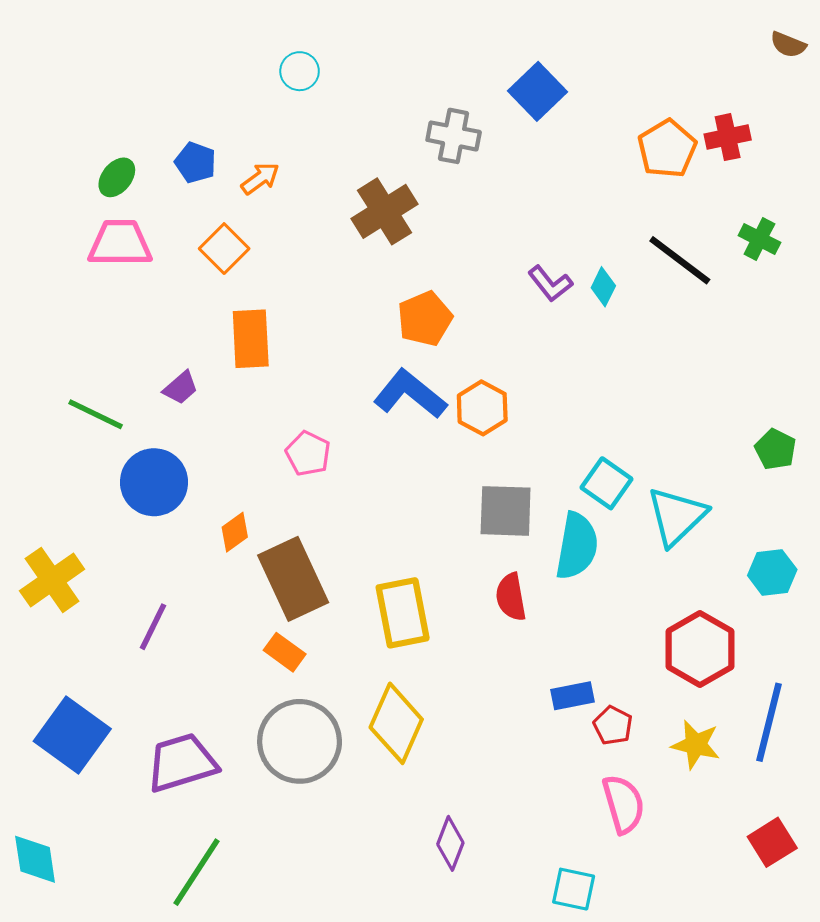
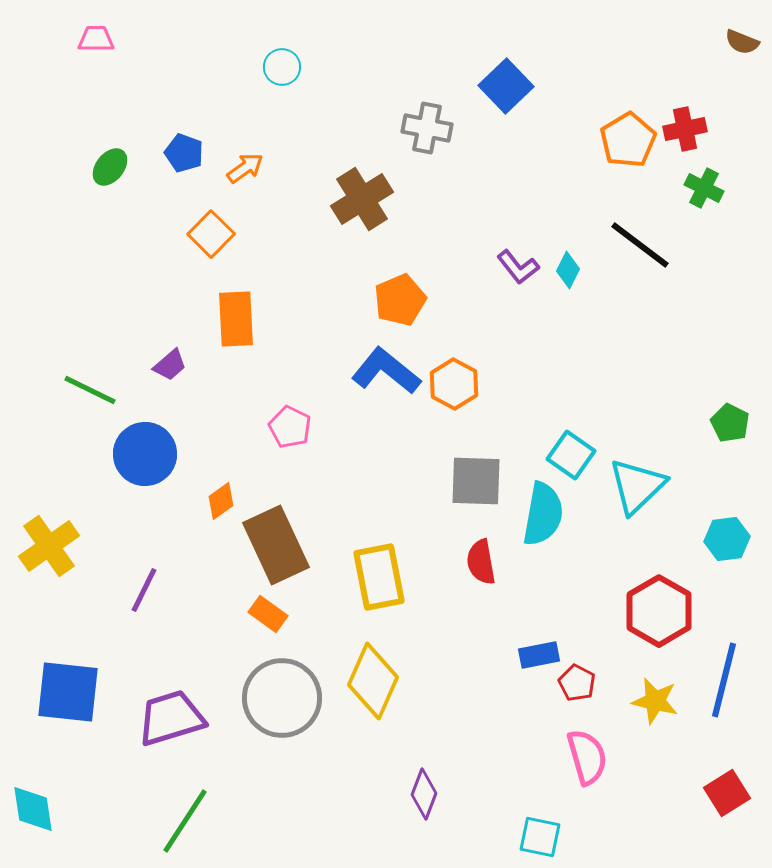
green cross: (759, 239) -> (704, 188), moved
pink trapezoid: (120, 243) -> (96, 39), moved, size x0.6
blue square: (72, 735) -> (68, 692), turned -30

